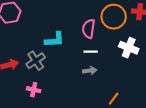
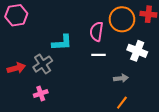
gray arrow: (90, 71) -> (121, 78), moved
pink cross: (34, 90) -> (41, 94), turned -32

